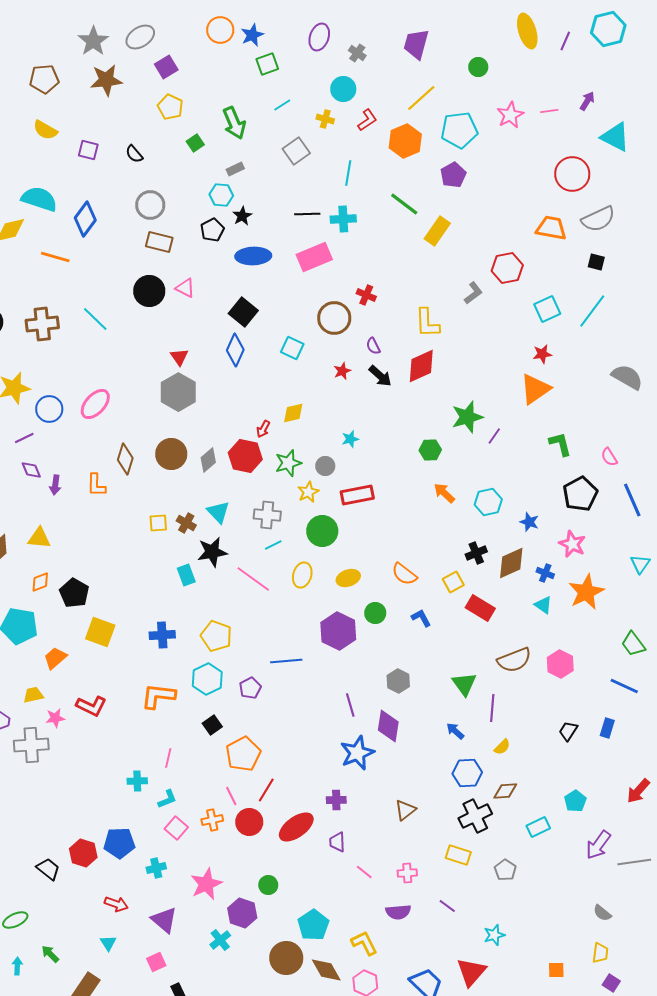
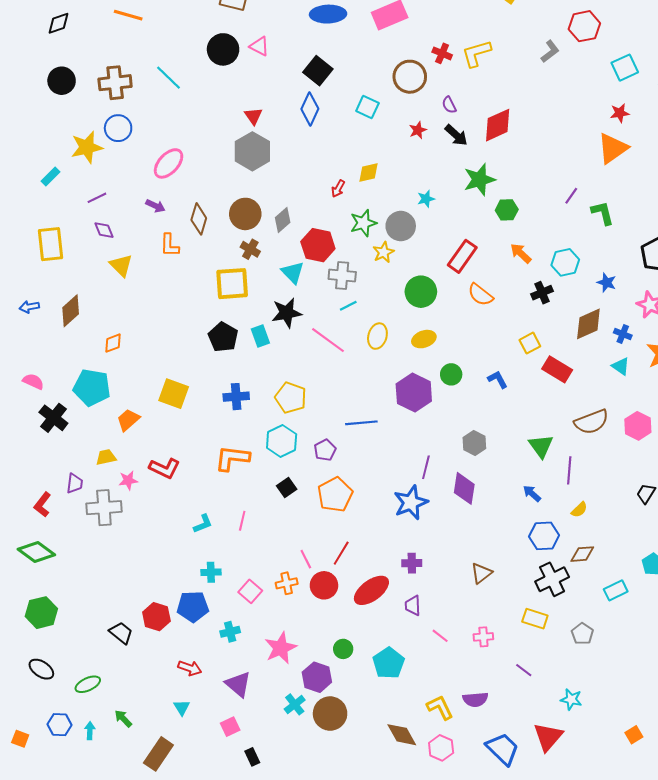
yellow L-shape: (427, 323) -> (476, 53), moved, turned 76
blue circle: (49, 409) -> (118, 128), moved
green star: (467, 417) -> (479, 180), moved
green L-shape: (560, 444) -> (603, 213), moved
red hexagon: (245, 456) -> (318, 245), moved
gray circle: (325, 466) -> (401, 226), size x1.5
purple arrow: (55, 485) -> (155, 206), moved, turned -72
red rectangle: (357, 495) -> (462, 256), moved, turned -44
yellow square: (158, 523) -> (232, 284), size x1.8
brown cross: (186, 523) -> (250, 249), moved
green circle: (322, 531) -> (421, 292), moved
yellow triangle: (39, 538) -> (121, 265), moved, turned 40
black cross: (476, 553) -> (542, 293), moved
orange semicircle: (404, 574) -> (480, 295), moved
black pentagon: (74, 593) -> (223, 337), moved
purple line: (350, 705) -> (426, 467), turned 30
blue star: (357, 753) -> (411, 503), moved
orange pentagon: (243, 754) -> (335, 495), moved
cyan cross: (137, 781) -> (211, 572), moved
cyan L-shape: (167, 799) -> (203, 524), moved
purple semicircle: (398, 912) -> (475, 699), moved
cyan pentagon: (313, 925) -> (389, 663), moved
cyan star: (494, 935) -> (571, 699), turned 30
brown circle: (286, 958) -> (330, 714), moved
orange square: (556, 970) -> (634, 735), turned -30

